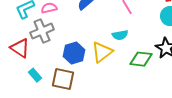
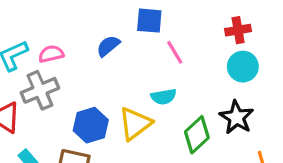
green diamond: (141, 59) -> (197, 135), turned -50

